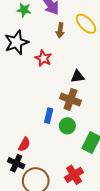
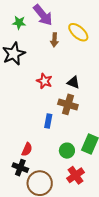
red star: (43, 58) -> (44, 81), moved
black triangle: (78, 76) -> (73, 82), turned 32
green circle: (67, 126) -> (67, 151), moved

